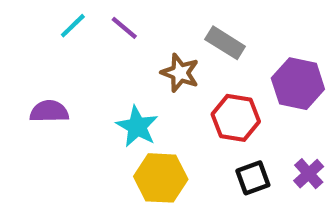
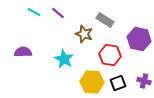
cyan line: (73, 26) -> (34, 12), turned 72
purple cross: (309, 174) -> (144, 81), turned -32
yellow hexagon: (161, 178) -> (92, 82), moved

